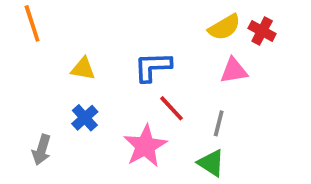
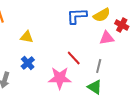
red cross: (262, 31) -> (122, 25), moved
blue L-shape: (153, 67) -> (77, 16), moved
pink star: (145, 146) -> (60, 78), turned 30

